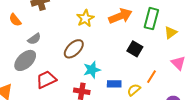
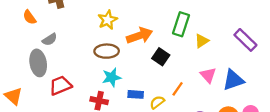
orange arrow: (120, 16) -> (140, 36), moved
brown ellipse: (74, 49) -> (107, 51), moved, turned 40
gray ellipse: (25, 60) -> (38, 63), turned -60

